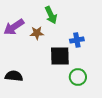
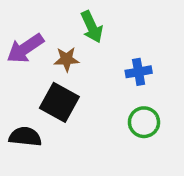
black square: (60, 56) -> (59, 102), moved, turned 30
green circle: (78, 77) -> (144, 122), moved

